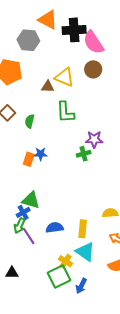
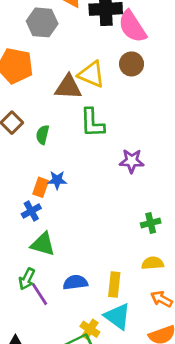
brown triangle: (48, 87) -> (68, 87), size x1.5
green cross: (84, 154) -> (151, 223), moved
blue cross: (23, 212) -> (31, 211), moved

